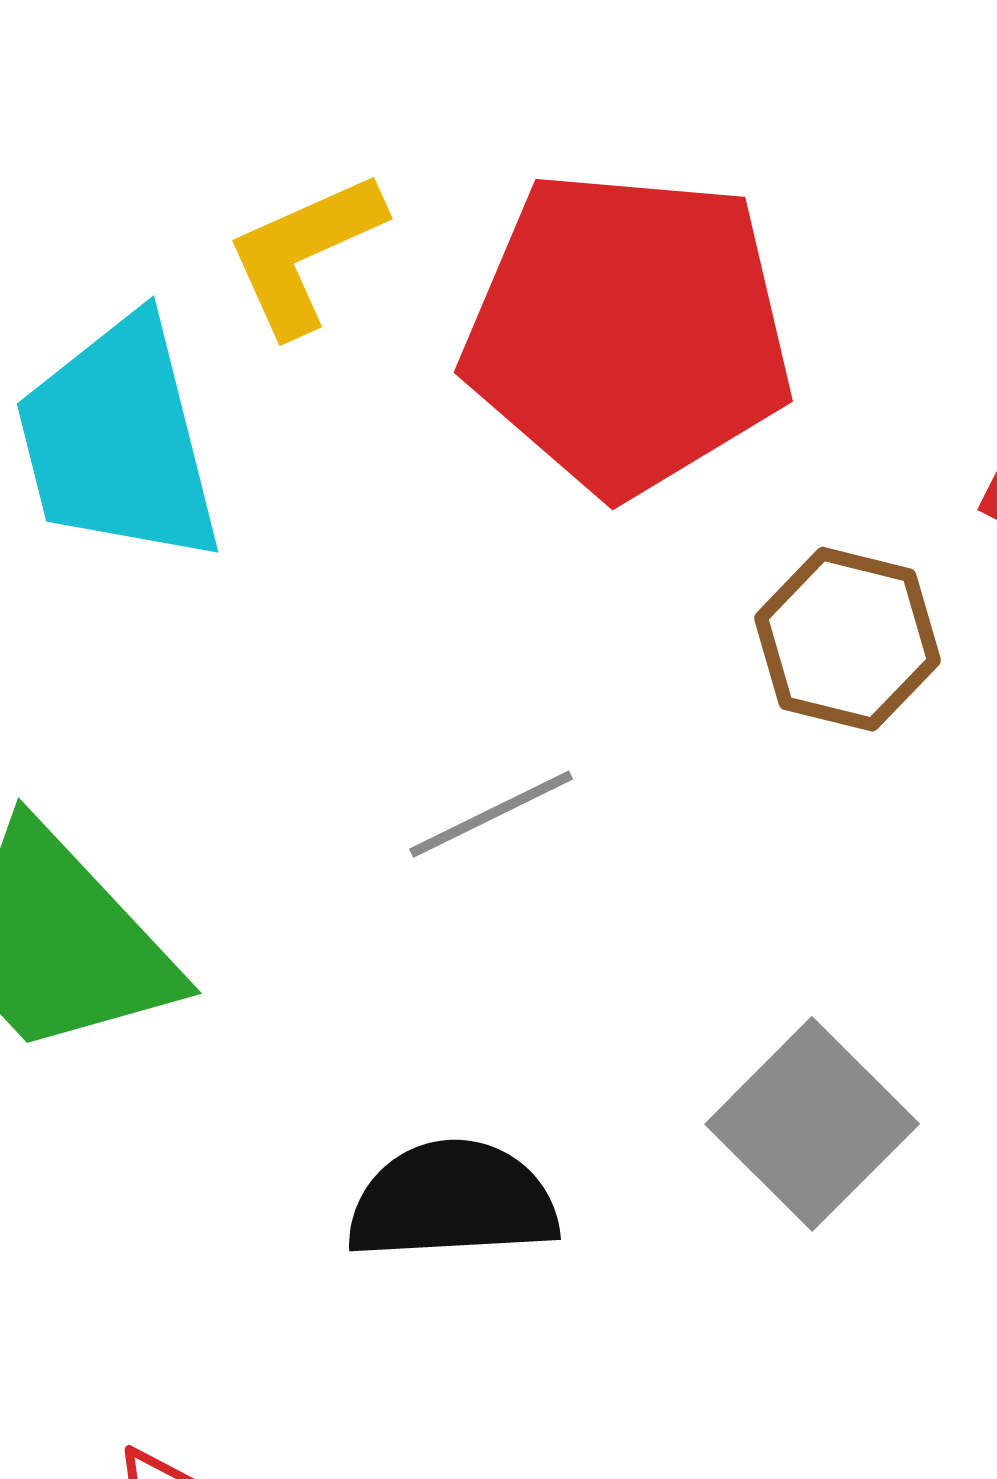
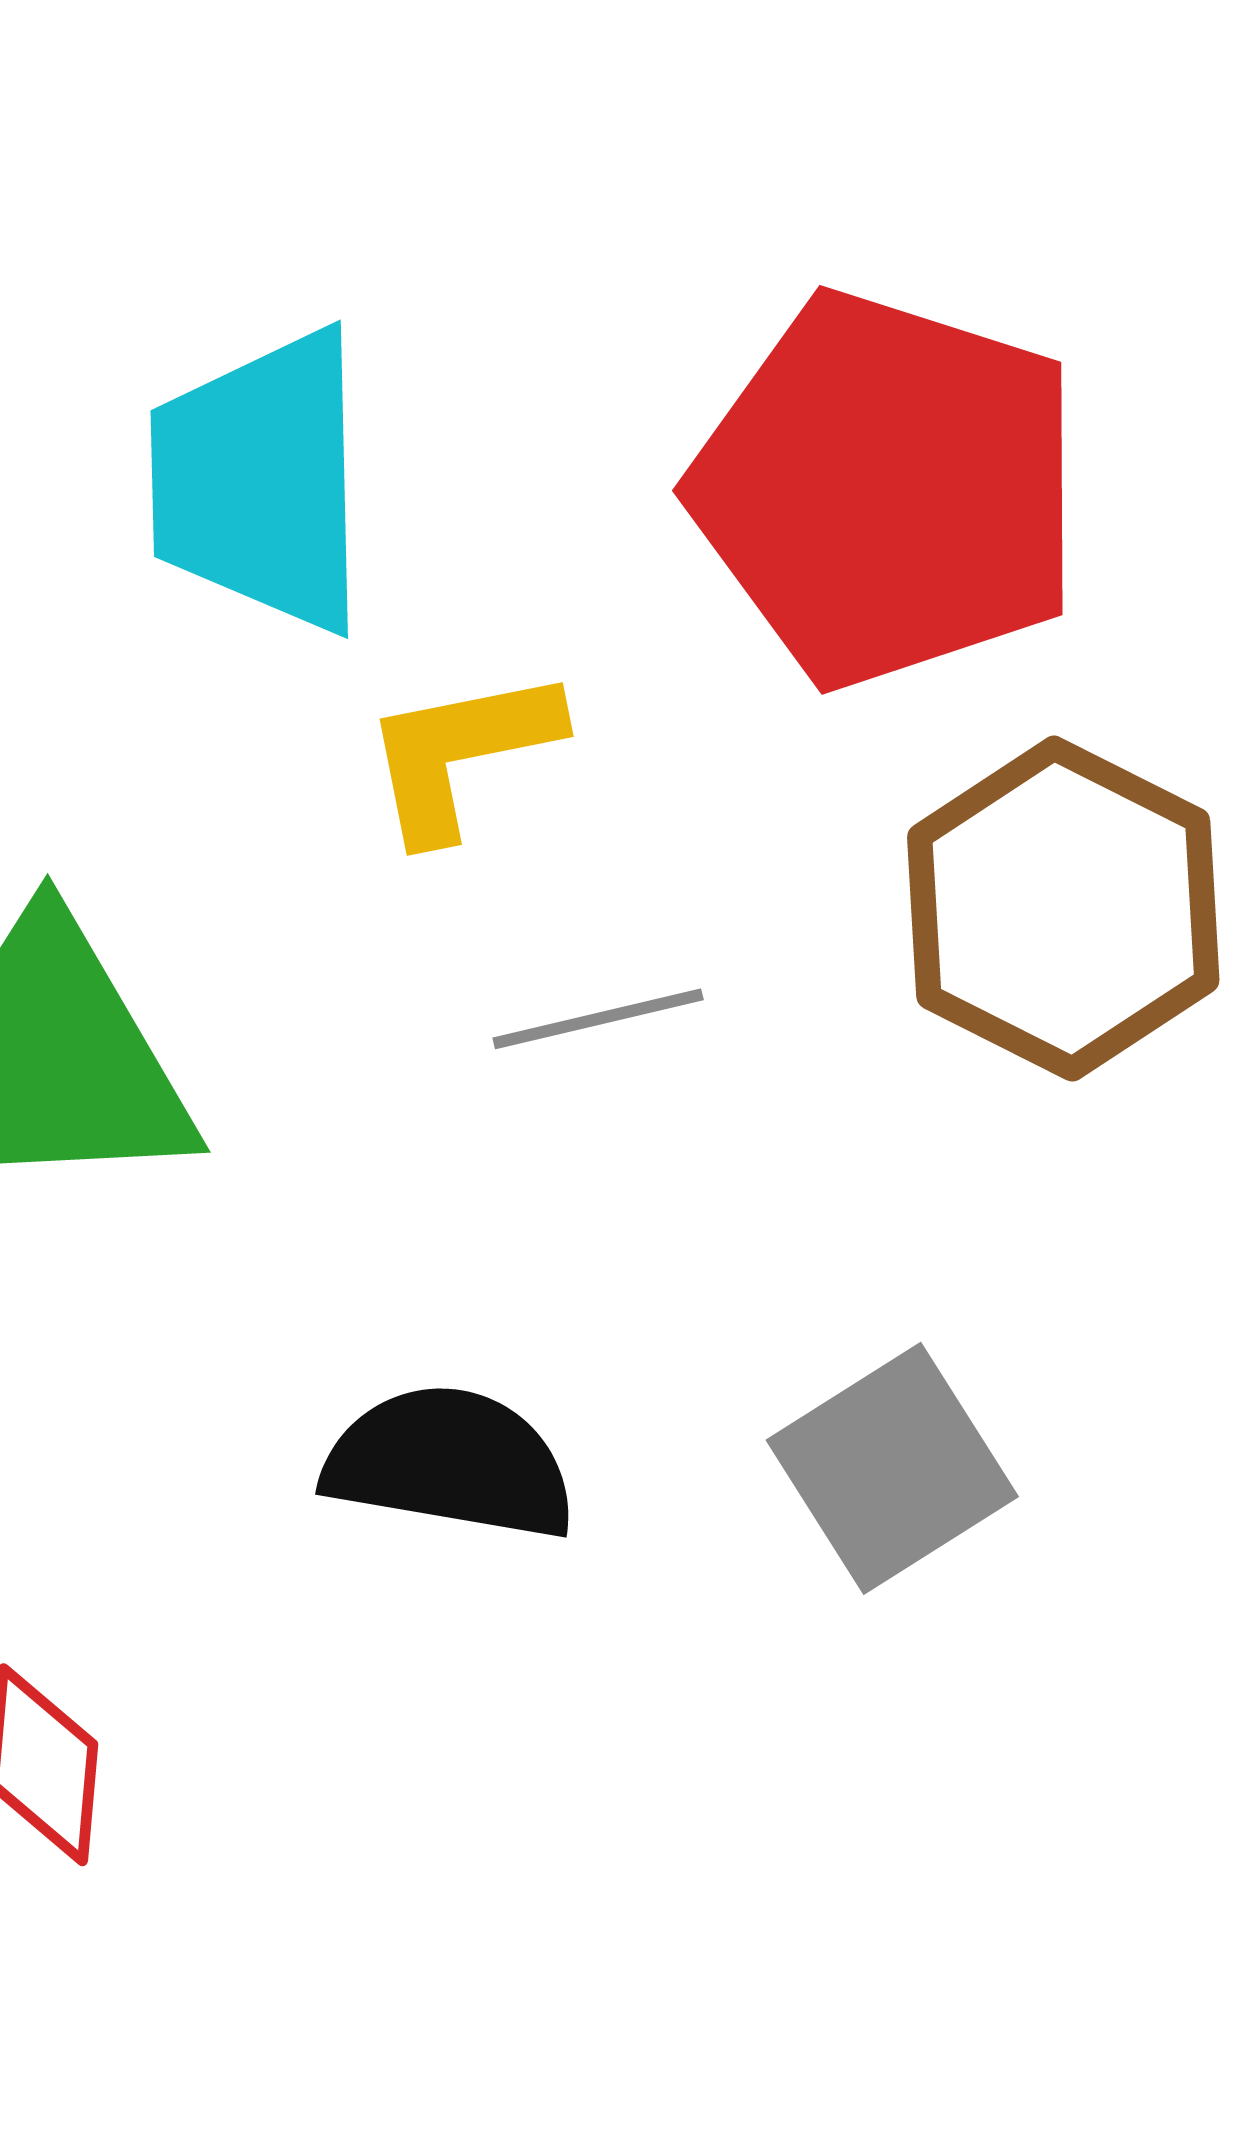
yellow L-shape: (304, 253) -> (461, 753), moved
brown hexagon: (847, 639) -> (1063, 909), size x1.5

